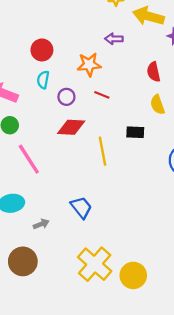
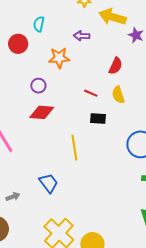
red semicircle: (154, 72) -> (116, 66), turned -144
cyan semicircle: (43, 80) -> (39, 24), moved
red line: (102, 95) -> (91, 93), moved
yellow line: (103, 151) -> (74, 148), moved

